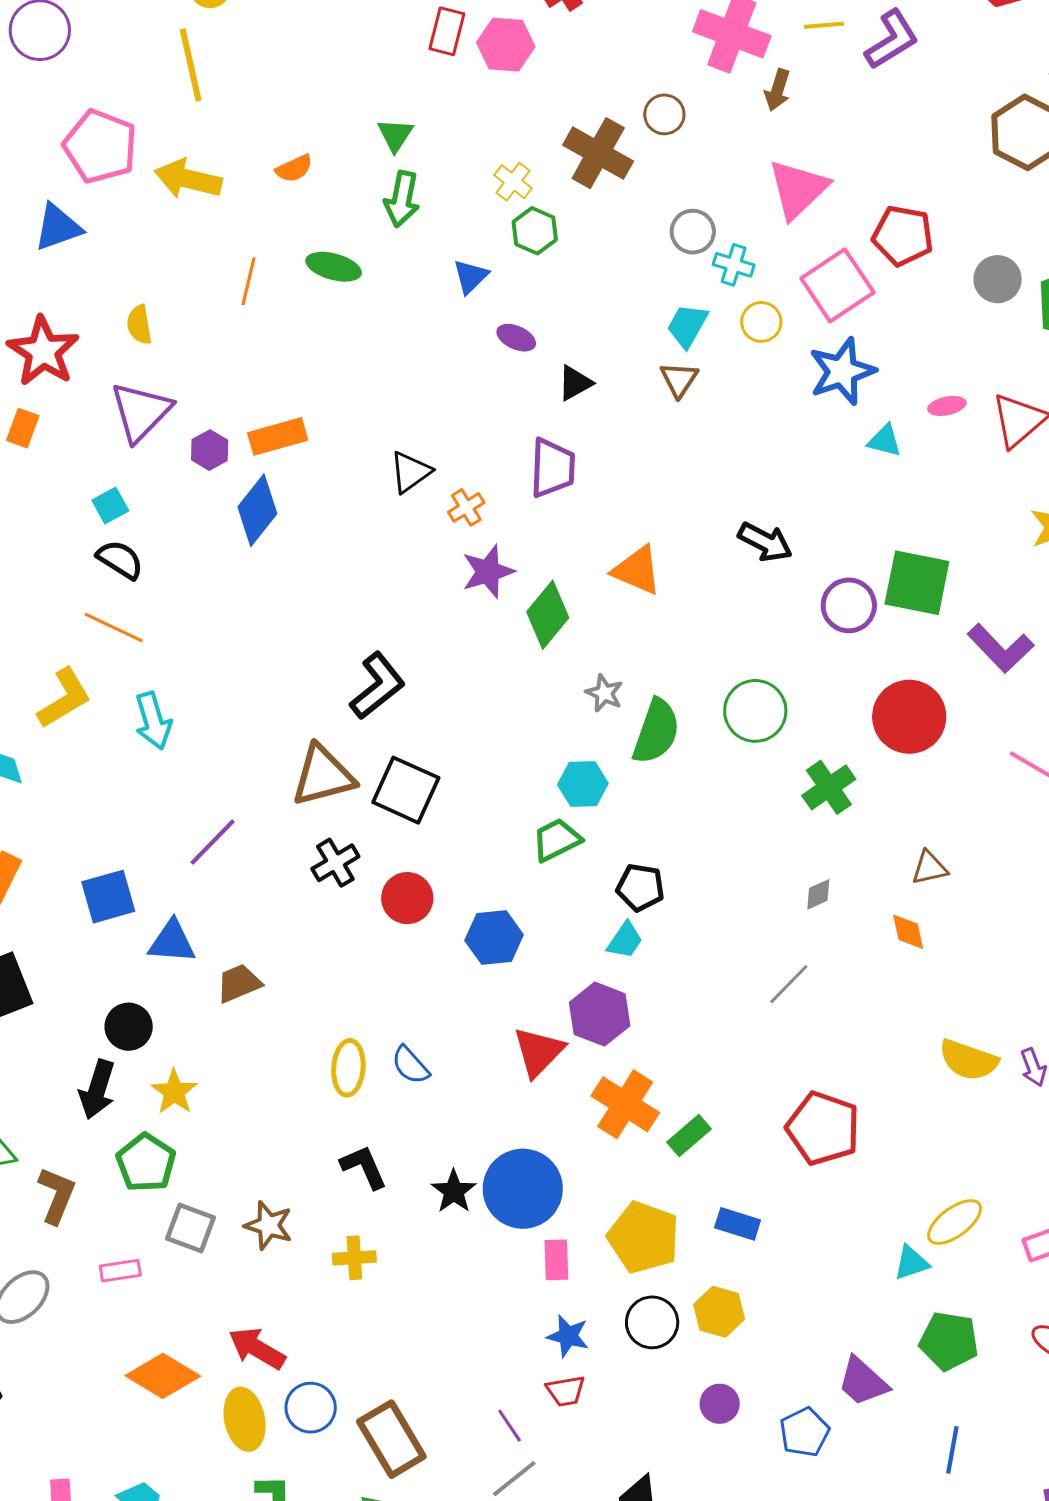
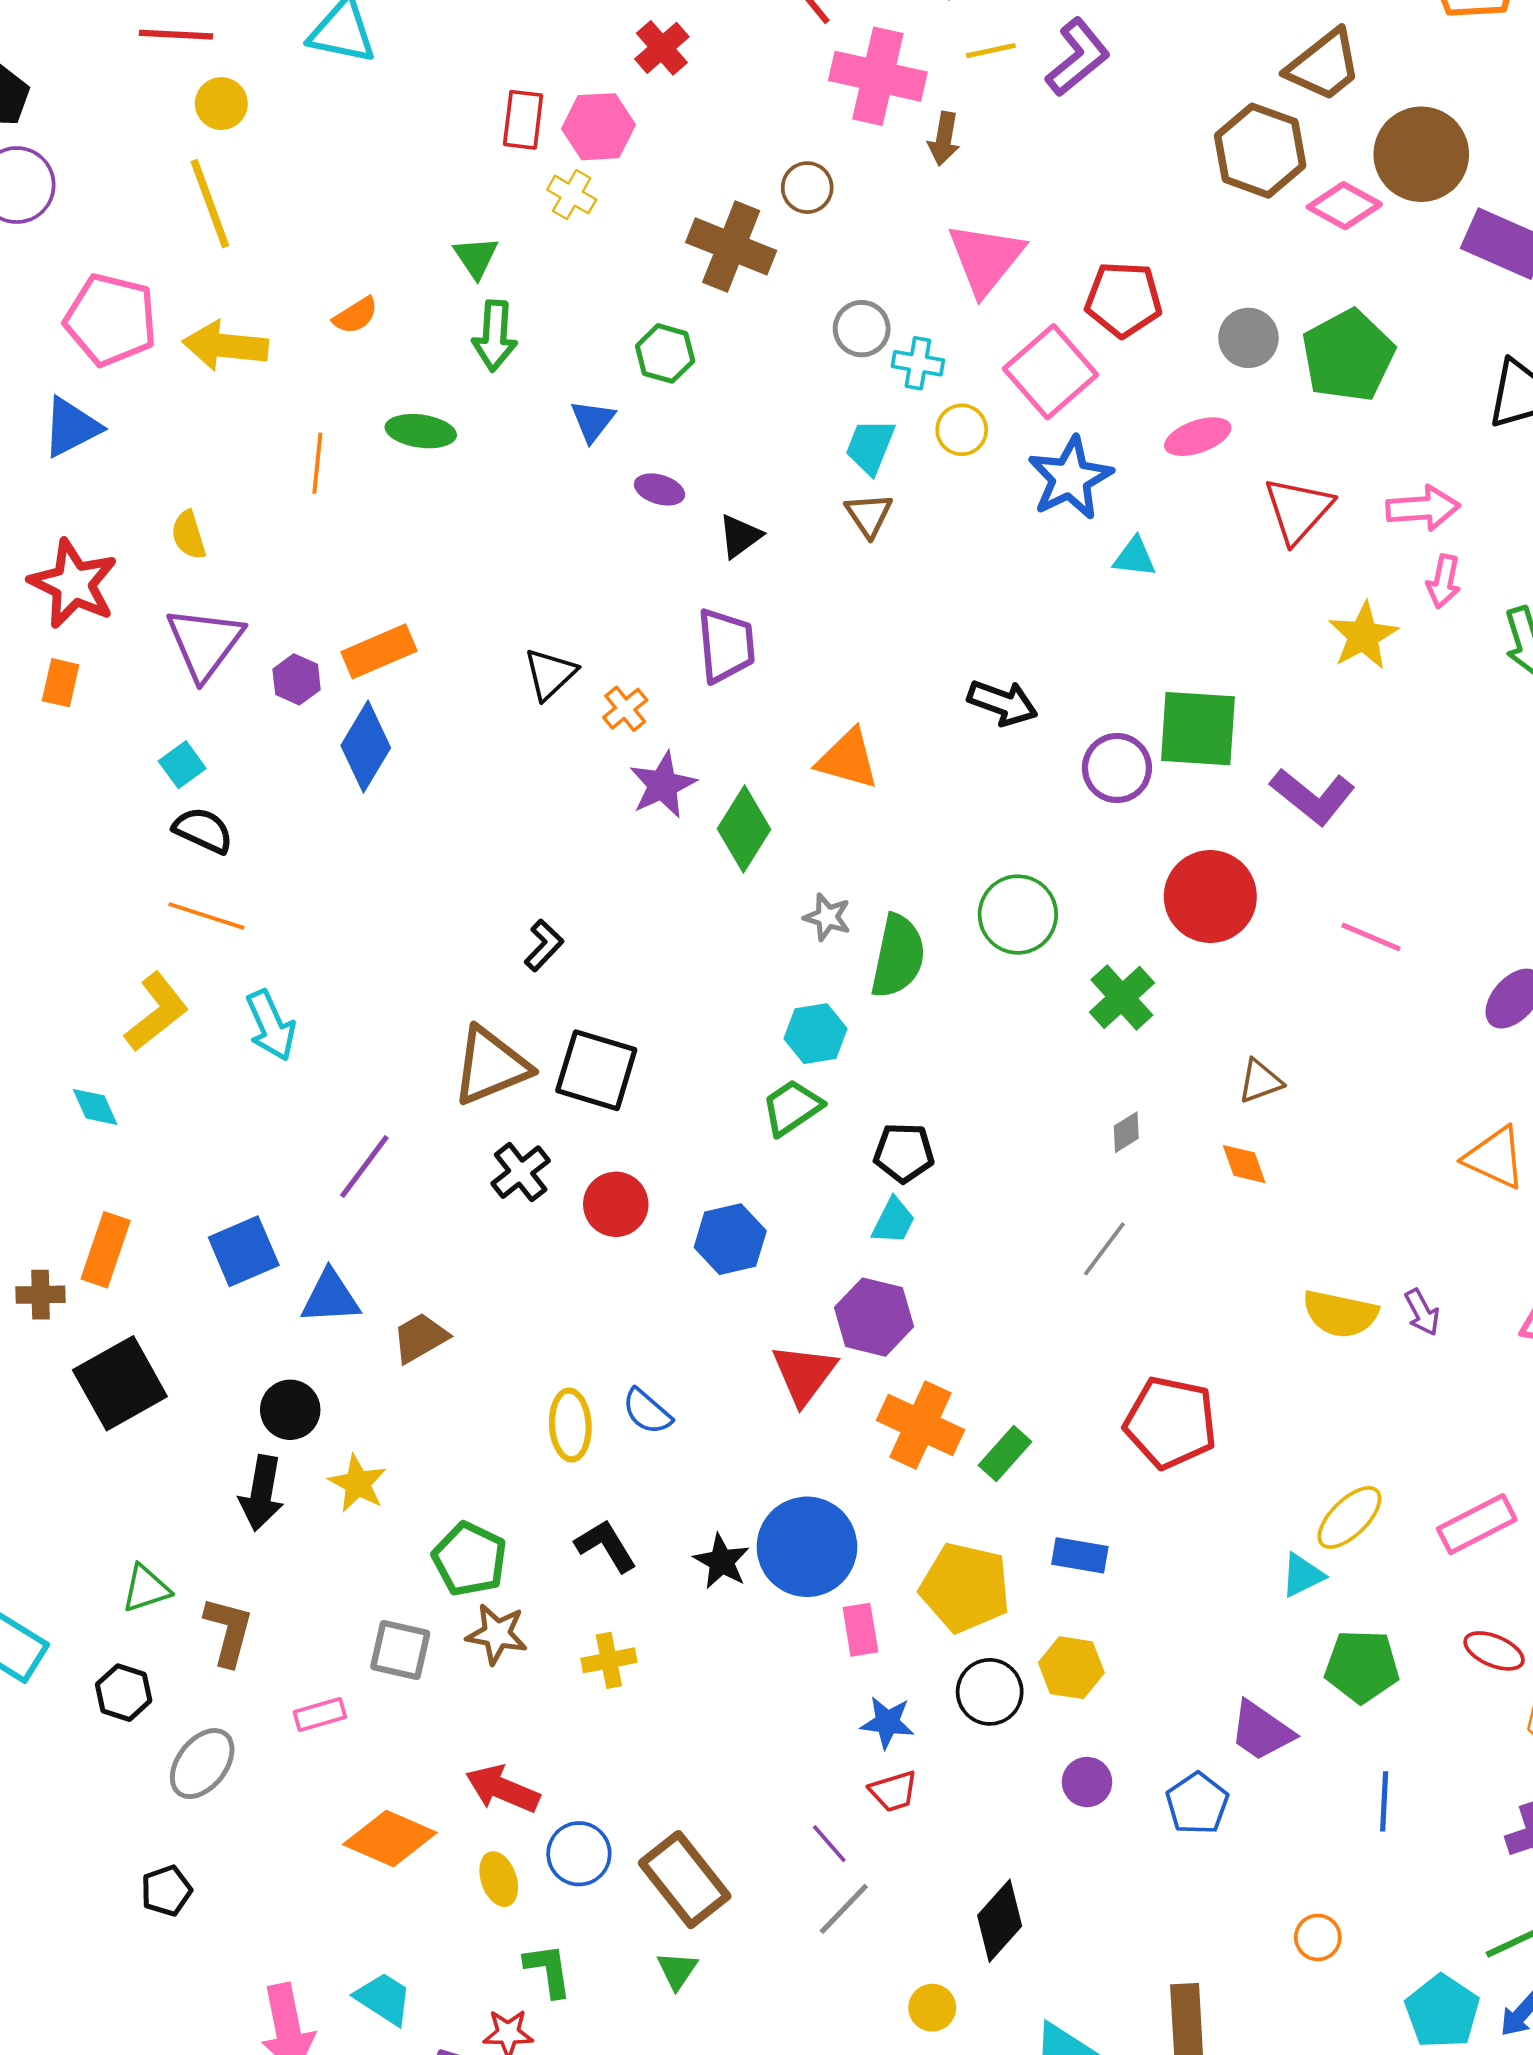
yellow cross: (513, 182) -> (572, 195), moved
pink ellipse: (947, 406) -> (1198, 437), moved, size x1.4
black L-shape: (377, 686) -> (544, 945), size x0.6
green pentagon: (146, 1163) -> (470, 1559), moved
yellow ellipse: (245, 1419) -> (499, 1879), size x0.7

